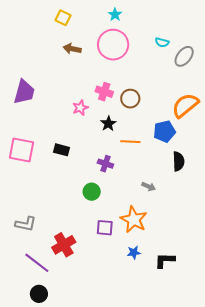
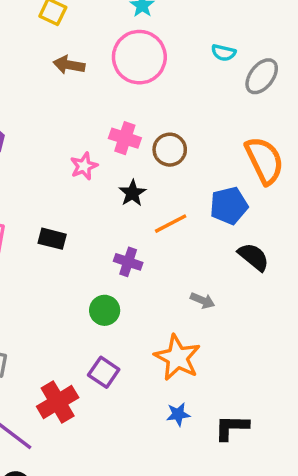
orange semicircle: (185, 105) -> (264, 160), turned 104
orange line: (130, 142) -> (171, 224), turned -30
black semicircle: (178, 161) -> (254, 257), turned -48
purple square: (105, 228) -> (104, 372), moved, turned 30

